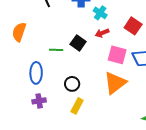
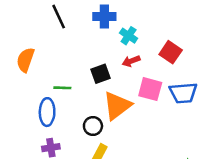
black square: (78, 43) -> (101, 74), turned 35
green line: (56, 50) -> (62, 88), moved
orange triangle: (115, 83) -> (117, 106), moved

